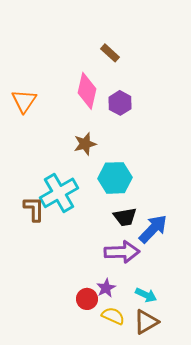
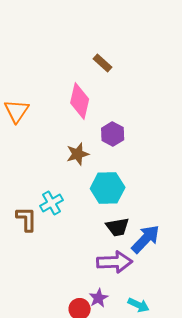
purple hexagon: (120, 103) -> (113, 134), moved
cyan cross: (59, 193) -> (52, 203), size x0.6

